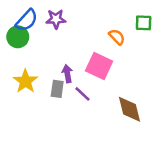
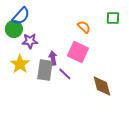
purple star: (56, 19) -> (30, 41), moved
orange semicircle: (117, 37) -> (84, 27), moved
gray rectangle: (57, 89) -> (45, 70), size x1.5

